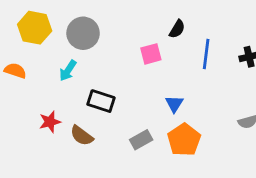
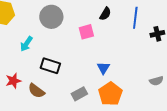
gray circle: (83, 33) -> (51, 17), moved
blue line: (206, 54) -> (135, 18), moved

